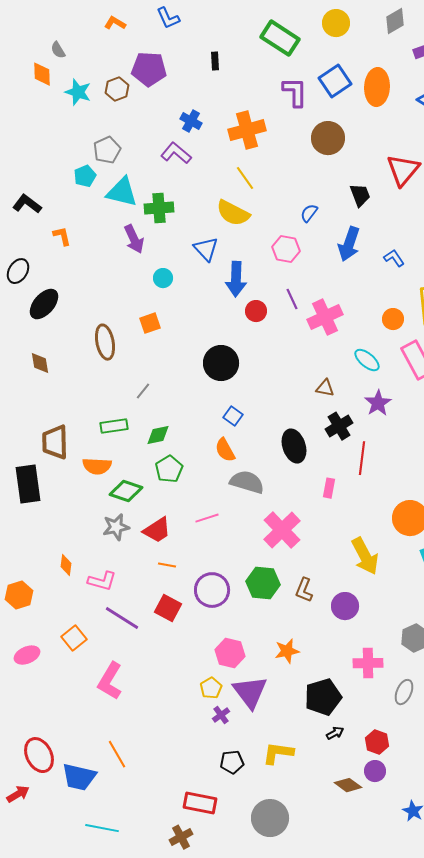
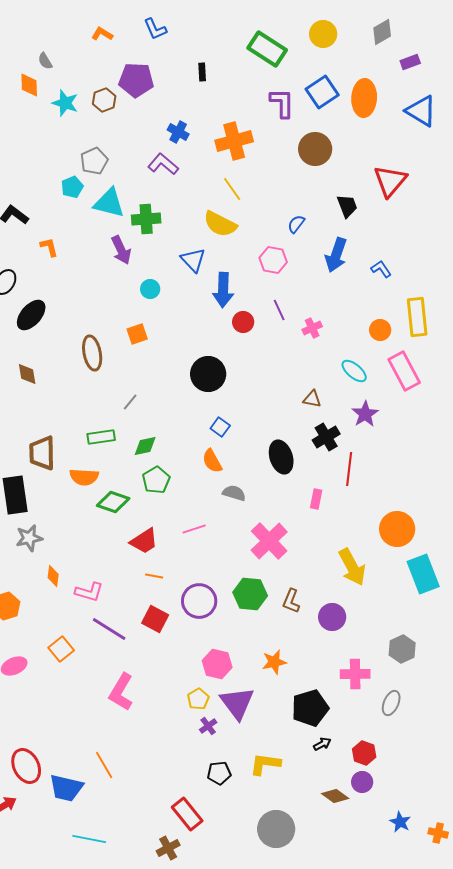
pink cross: (325, 317) -> (312, 328), size x0.6
gray semicircle: (247, 482) -> (234, 493), size x0.7
gray star: (116, 527) -> (29, 538), moved
pink L-shape: (110, 681) -> (121, 692), moved
red rectangle: (200, 803) -> (187, 814), turned 40
gray circle: (270, 818) -> (276, 829), moved

